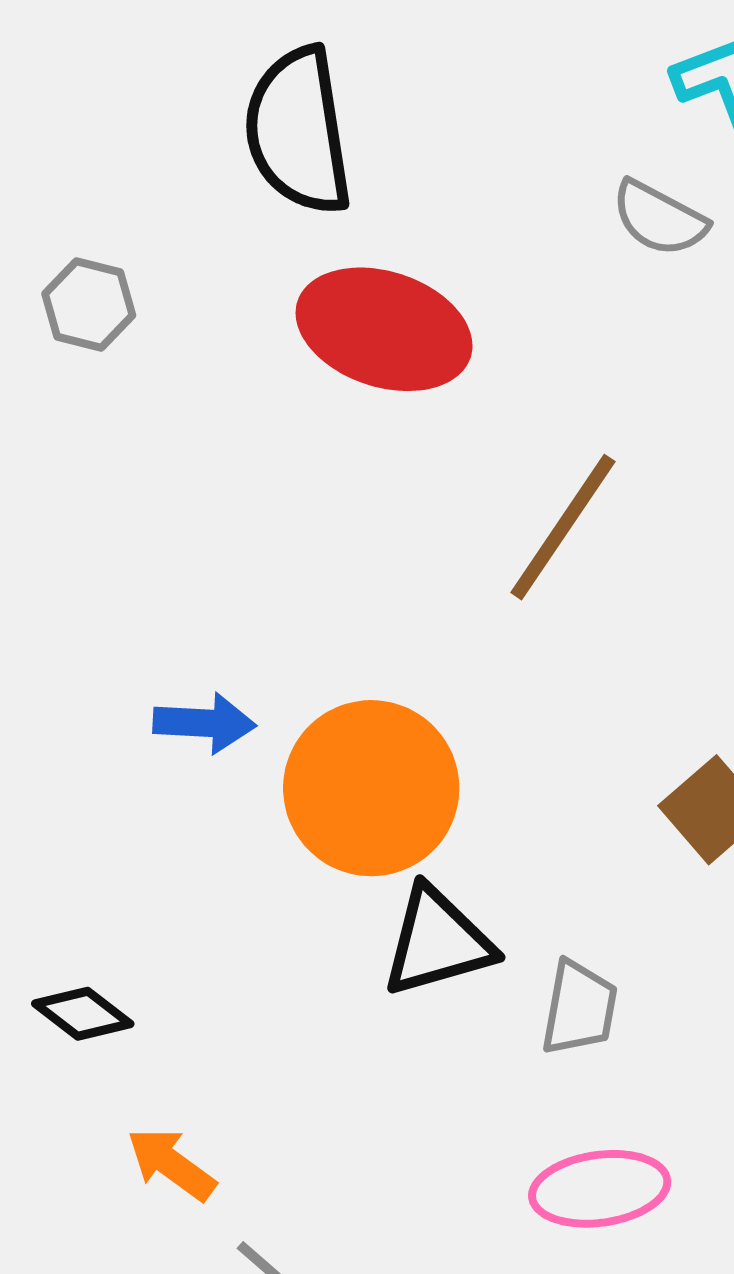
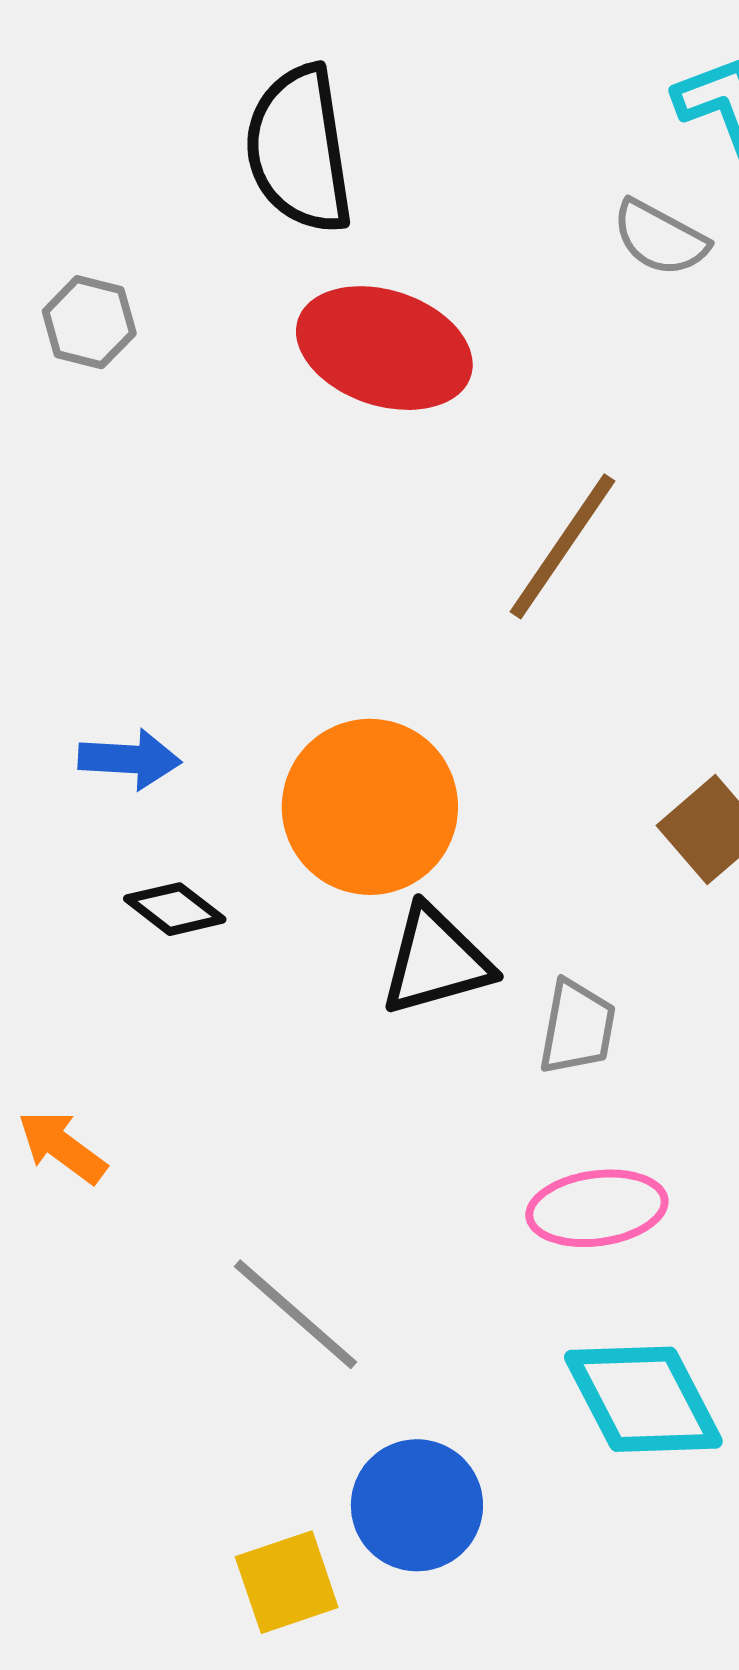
blue arrow: (204, 723) -> (130, 759), moved
black diamond: (83, 1014) -> (175, 909), moved
orange arrow: (171, 1164) -> (62, 1147), moved

